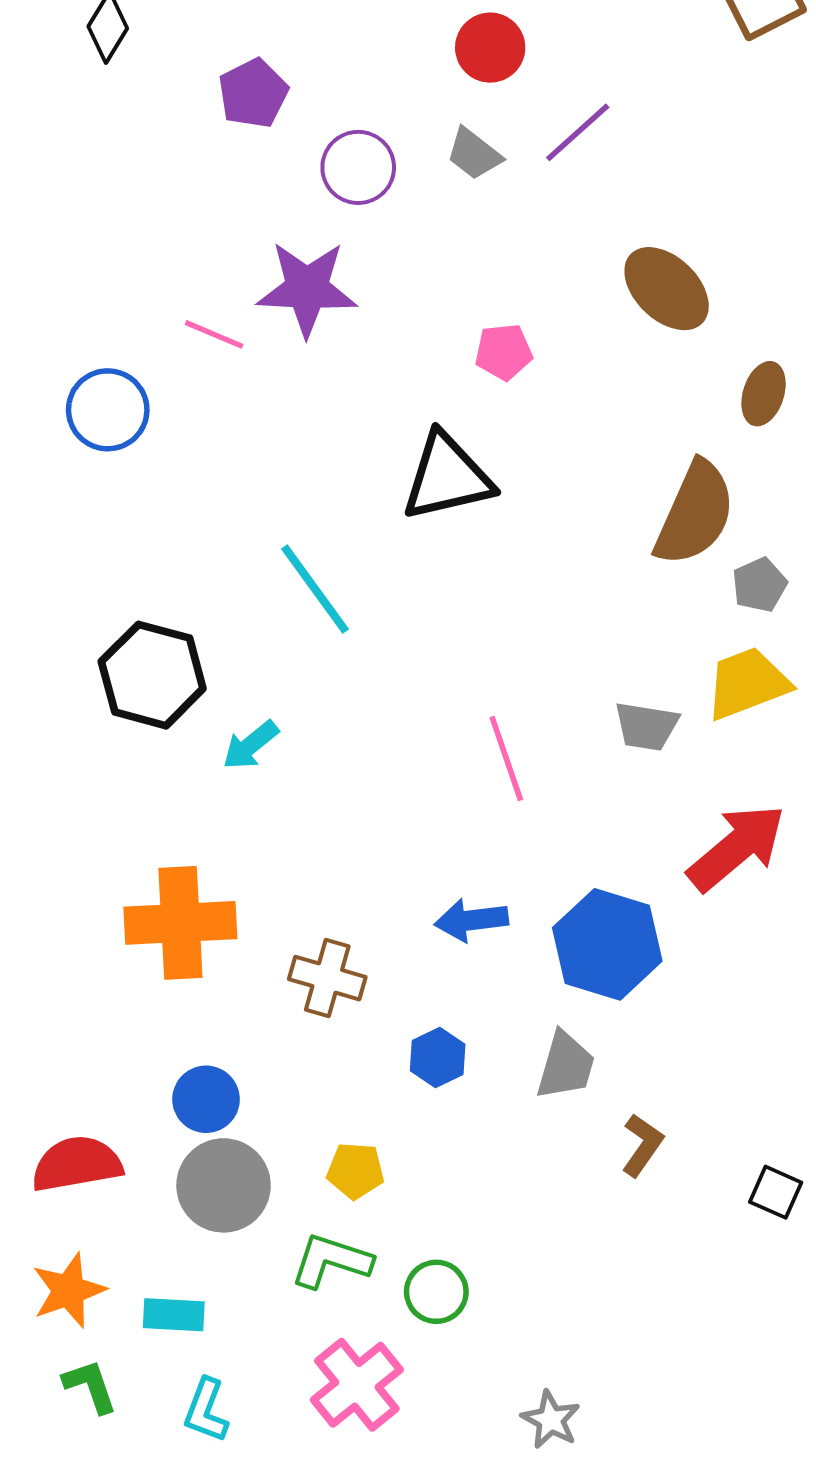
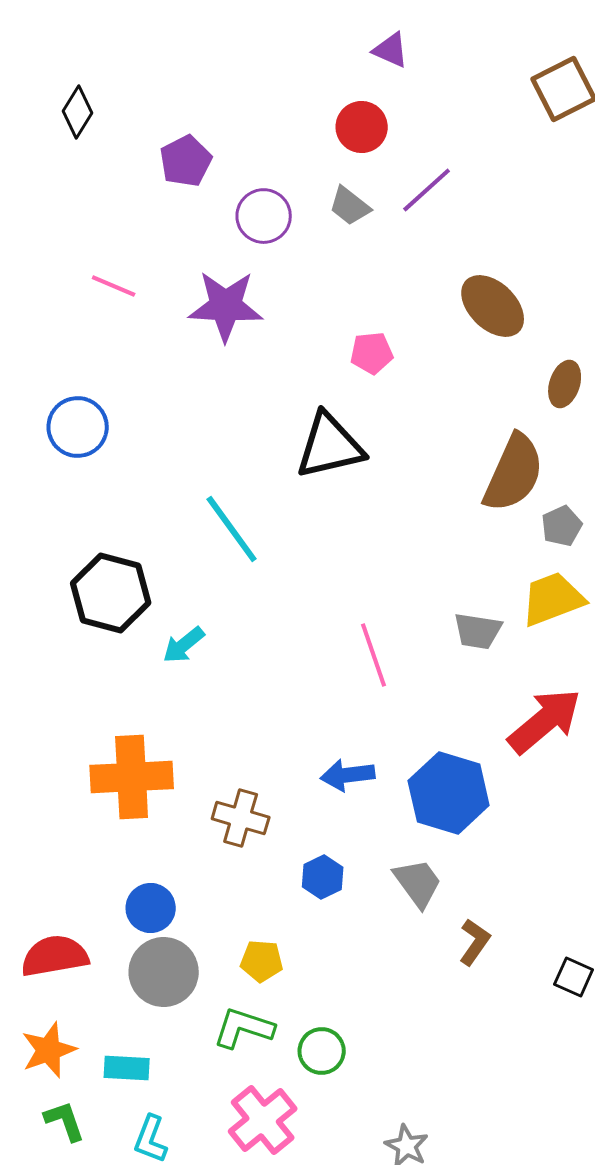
pink line: (214, 334) -> (114, 286), moved
blue circle: (108, 410) -> (78, 427), moved
gray trapezoid: (566, 1066) -> (418, 883), turned -52

